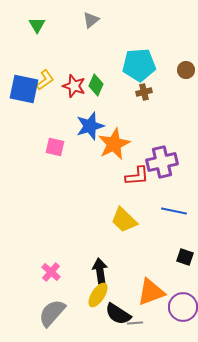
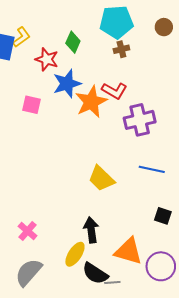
red star: (74, 86) -> (47, 59), moved
red L-shape: (137, 176) -> (114, 91), moved, turned 35
black arrow: (100, 271) -> (91, 230), moved
orange triangle: (151, 292) -> (129, 251), turned 36

